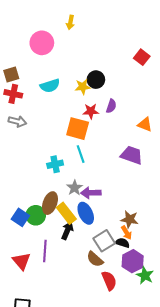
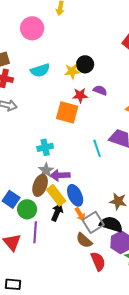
purple semicircle: (111, 106) -> (100, 90), turned -88
cyan line: (81, 154) -> (97, 148), moved
gray star: (74, 188) -> (46, 170), moved
purple arrow: (91, 193) -> (60, 175), moved
green circle: (36, 215) -> (27, 209), moved
orange arrow: (127, 233) -> (80, 214), moved
black semicircle: (122, 243) -> (111, 224), size x1.6

